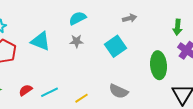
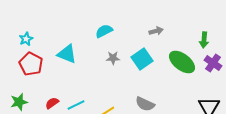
gray star: (77, 41) -> (113, 58), moved
green ellipse: (159, 65) -> (182, 62), moved, turned -48

